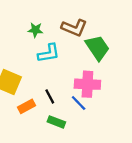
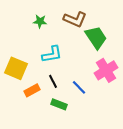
cyan L-shape: (49, 53) -> (52, 54), moved
pink cross: (87, 84) -> (106, 70), moved, turned -35

